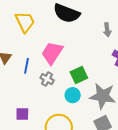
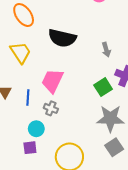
green square: (79, 75) -> (103, 87), moved
cyan circle: (73, 95) -> (36, 129), moved

